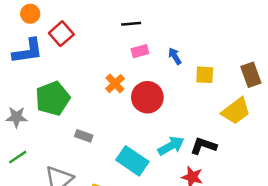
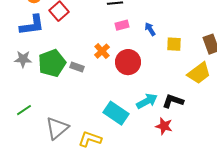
gray star: (16, 117) -> (23, 59), moved
gray rectangle: (84, 136) -> (77, 67), moved

